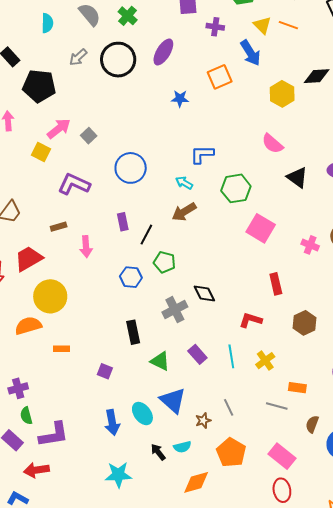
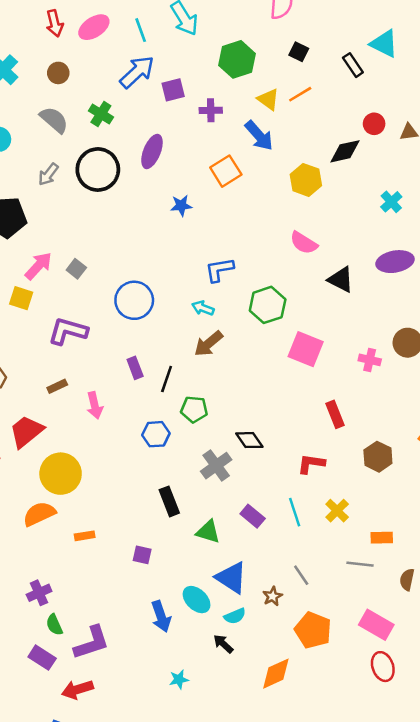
orange line: (288, 25) -> (300, 94), turned -42
cyan semicircle: (182, 447) -> (235, 616), moved
cyan star: (118, 475) -> (179, 679), size x0.6

